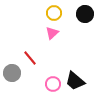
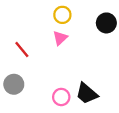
black circle: (85, 14) -> (106, 23), moved
red line: (30, 58) -> (22, 50), moved

